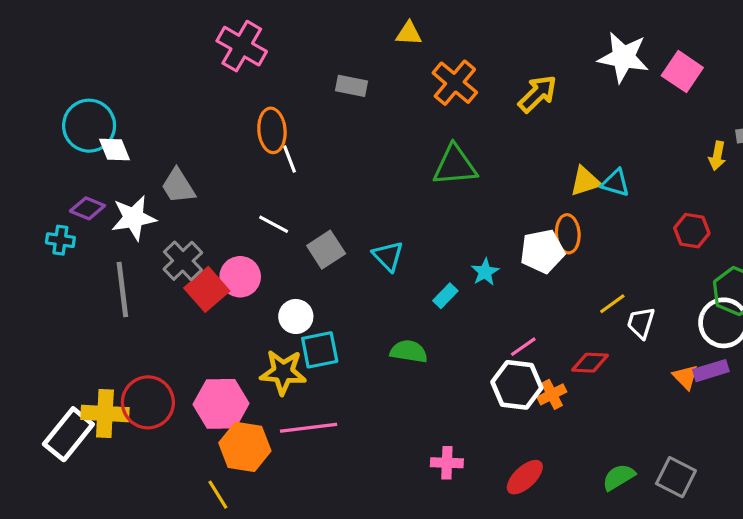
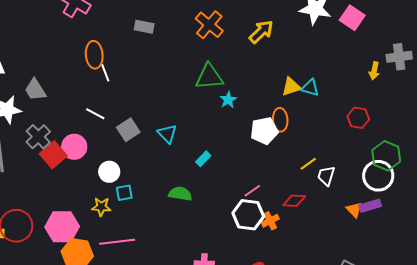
cyan star: (485, 272) -> (228, 100), moved
cyan square: (320, 350) -> (124, 193), size x0.7
yellow star: (283, 372) -> (101, 207), size x0.7

